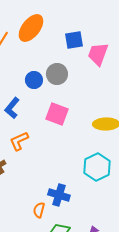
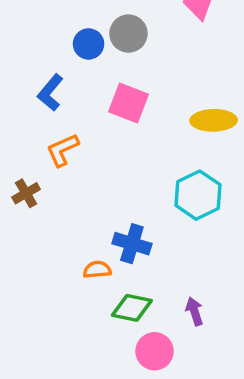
orange semicircle: (39, 210) -> (97, 270), turned 70

